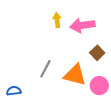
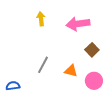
yellow arrow: (57, 20) -> (41, 19), moved
orange triangle: (75, 75) -> (71, 71), size x0.6

